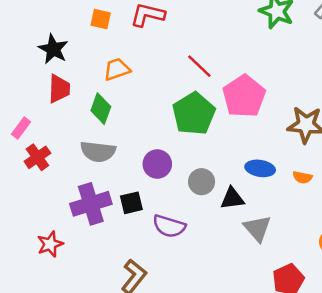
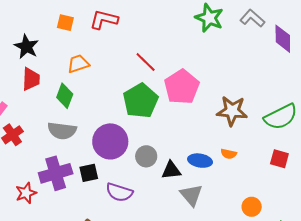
purple circle: (157, 164) -> (110, 141), size x1.5
blue ellipse: (260, 168) -> (200, 161), moved
red star: (50, 244) -> (26, 193), moved

